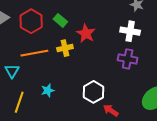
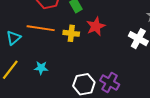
purple cross: (128, 59) -> (110, 82), moved

